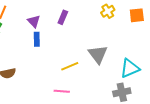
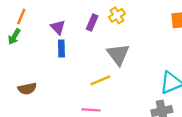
yellow cross: (108, 11) -> (117, 15), moved
gray triangle: (98, 54) -> (118, 54), moved

